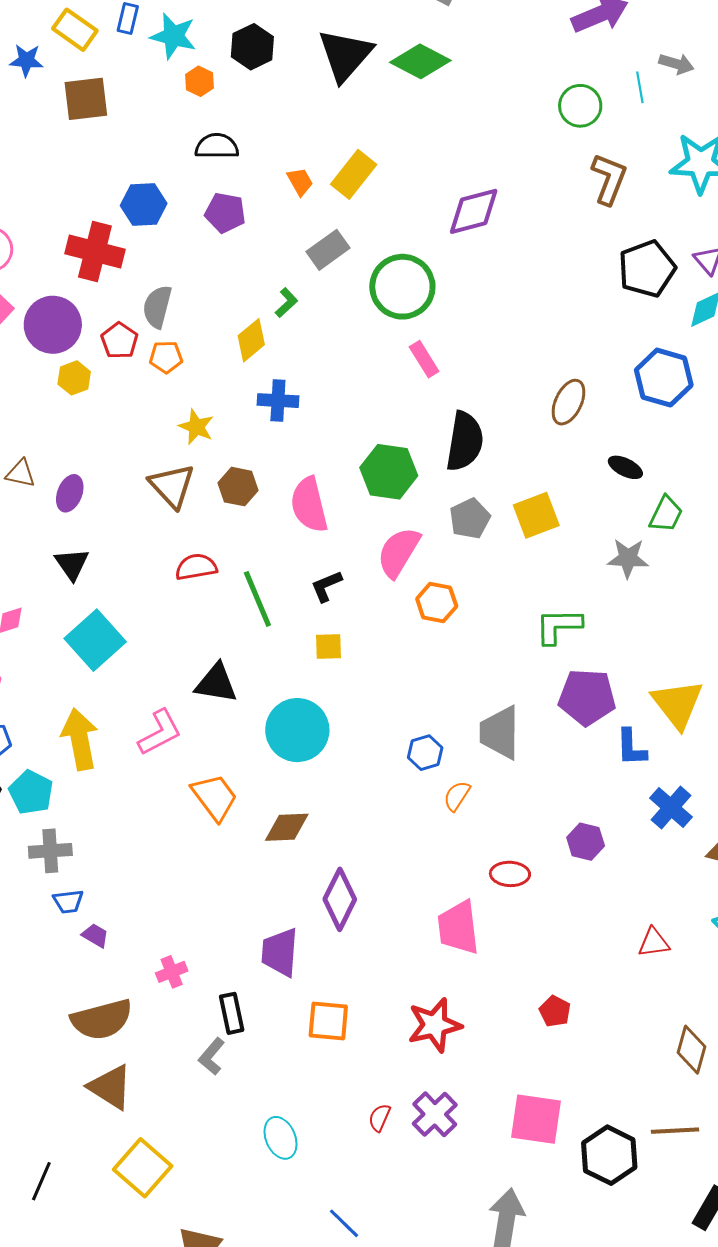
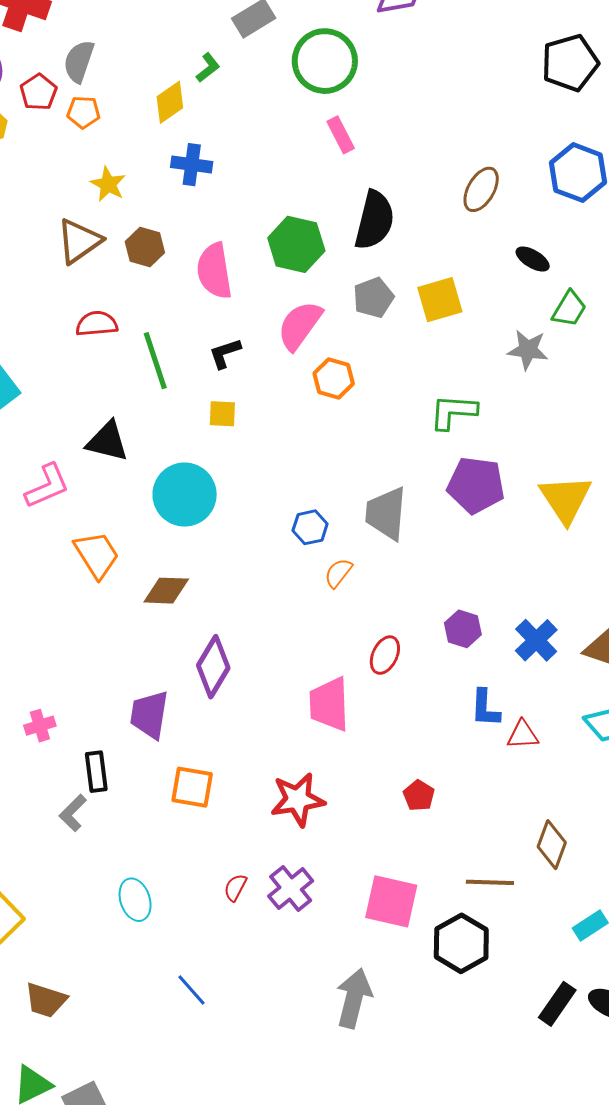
brown triangle: (172, 486) -> (79, 241), turned 33
blue L-shape: (631, 747) -> (485, 708), moved
blue cross: (671, 808) -> (536, 640), moved
red ellipse: (510, 874) -> (385, 655), turned -72
brown line: (675, 1131) -> (490, 882), moved

